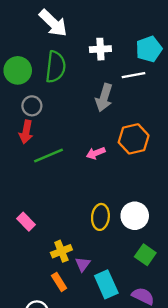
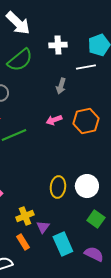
green semicircle: (56, 67) -> (20, 60), turned 44
gray arrow: (104, 98) -> (61, 86), size x0.7
pink arrow: (96, 153) -> (54, 120), moved

